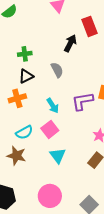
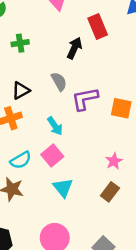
green cross: (25, 54) -> (20, 43), moved
purple L-shape: (82, 101) -> (85, 99), moved

